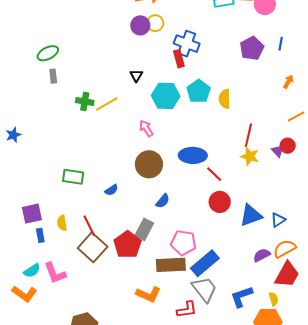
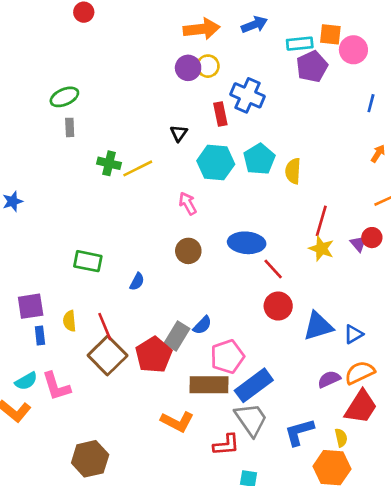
purple pentagon: (252, 48) -> (312, 66), moved
red rectangle: (179, 59) -> (220, 114), moved
brown circle: (149, 164) -> (188, 251), size x0.7
blue semicircle: (111, 190) -> (137, 282), turned -32
blue semicircle: (163, 201) -> (202, 325), moved
pink pentagon: (183, 243) -> (227, 357), turned -30

